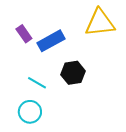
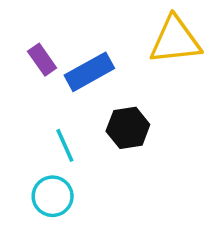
cyan line: (37, 83) -> (65, 145), turned 36

